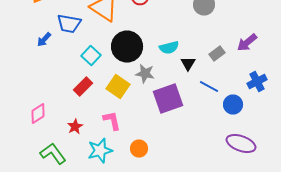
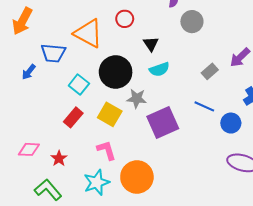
black triangle: (188, 64) -> (151, 44), moved
pink diamond: (38, 114) -> (29, 149), turned 40
red star: (75, 126) -> (59, 158), moved
orange circle: (139, 148) -> (137, 177), size x1.8

